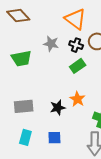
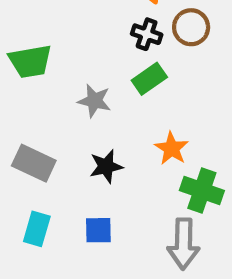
gray star: (51, 44) -> (94, 101), moved
orange star: (77, 99) -> (172, 148), moved
gray rectangle: (24, 106) -> (34, 163), turned 30

